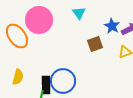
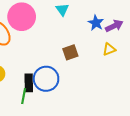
brown square: (95, 44) -> (70, 52), moved

